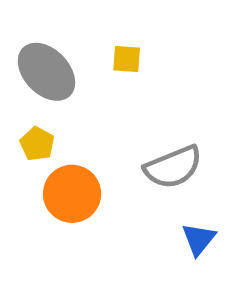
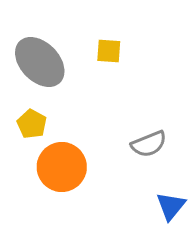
gray semicircle: (173, 167) -> (149, 144), size x0.7

